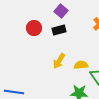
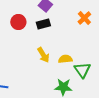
yellow arrow: (59, 61) -> (43, 55), turned -63

